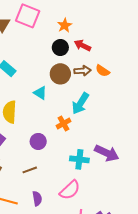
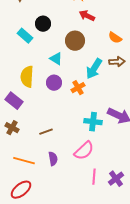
red arrow: (83, 45) -> (87, 16), moved
black circle: (60, 48) -> (43, 24), moved
brown arrow: (83, 71) -> (117, 62), moved
purple circle: (38, 141) -> (54, 83), moved

